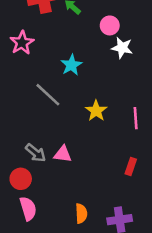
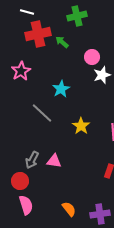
white star: (122, 48) -> (102, 75), turned -30
gray arrow: (36, 153) -> (32, 160), turned 78
orange semicircle: (81, 213) -> (69, 209), turned -35

